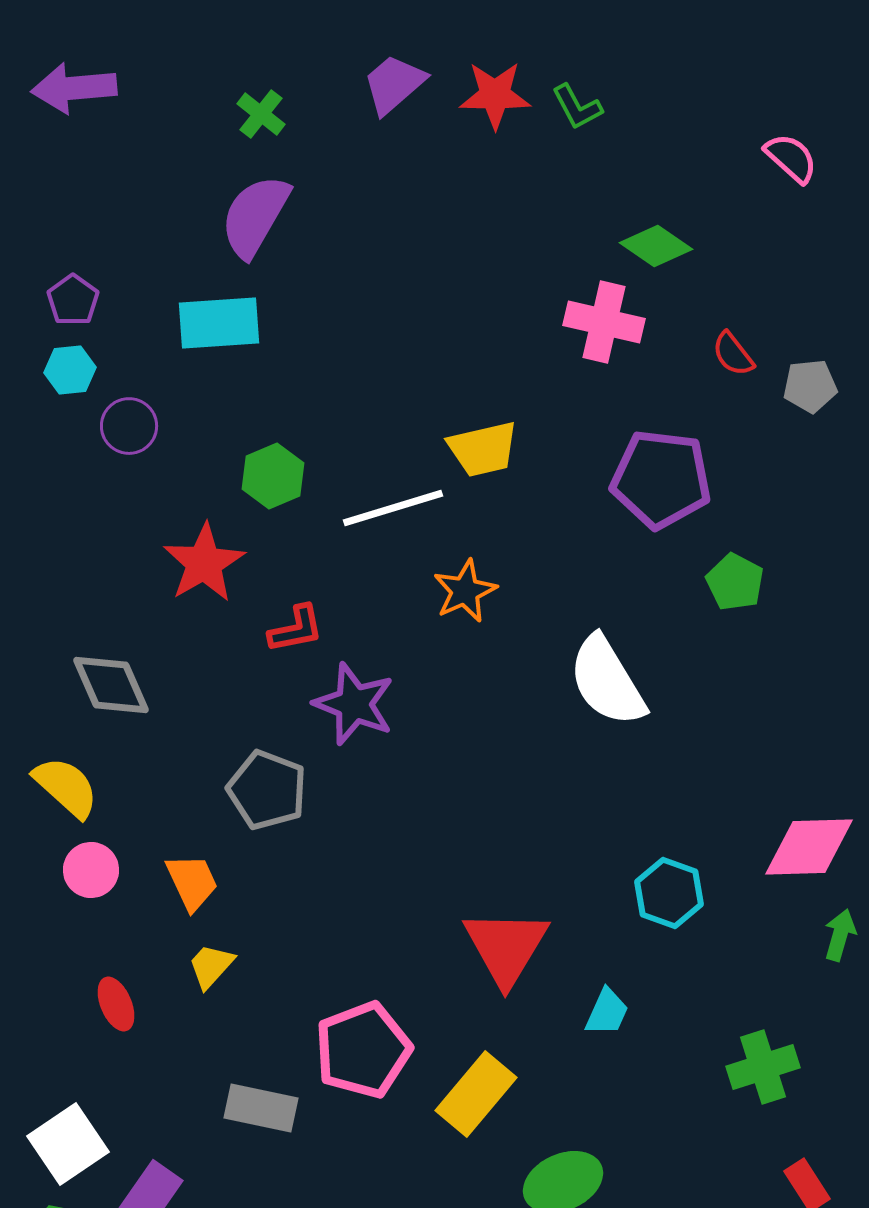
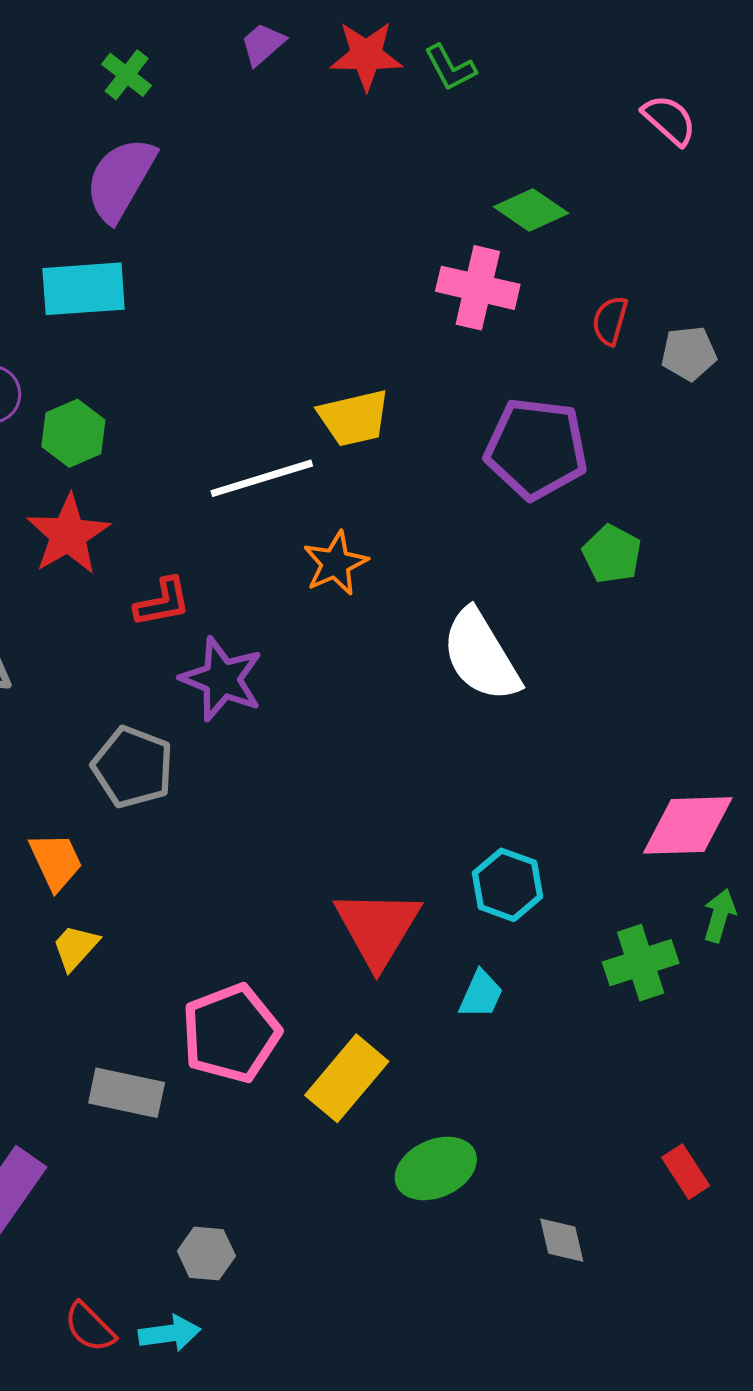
purple trapezoid: (394, 84) -> (263, 44), size x0.7
red semicircle: (733, 354) -> (610, 321), turned 54
green hexagon: (273, 476) -> (73, 433), moved
cyan hexagon: (669, 893) -> (508, 885), moved
green cross: (763, 1067) -> (641, 963), moved

